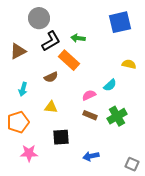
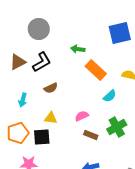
black L-shape: (51, 41) -> (42, 62), moved
orange rectangle: (69, 60) -> (96, 70), moved
pink semicircle: (89, 95) -> (82, 116), moved
brown rectangle: (90, 115) -> (91, 135), moved
black square: (61, 137) -> (42, 137), moved

